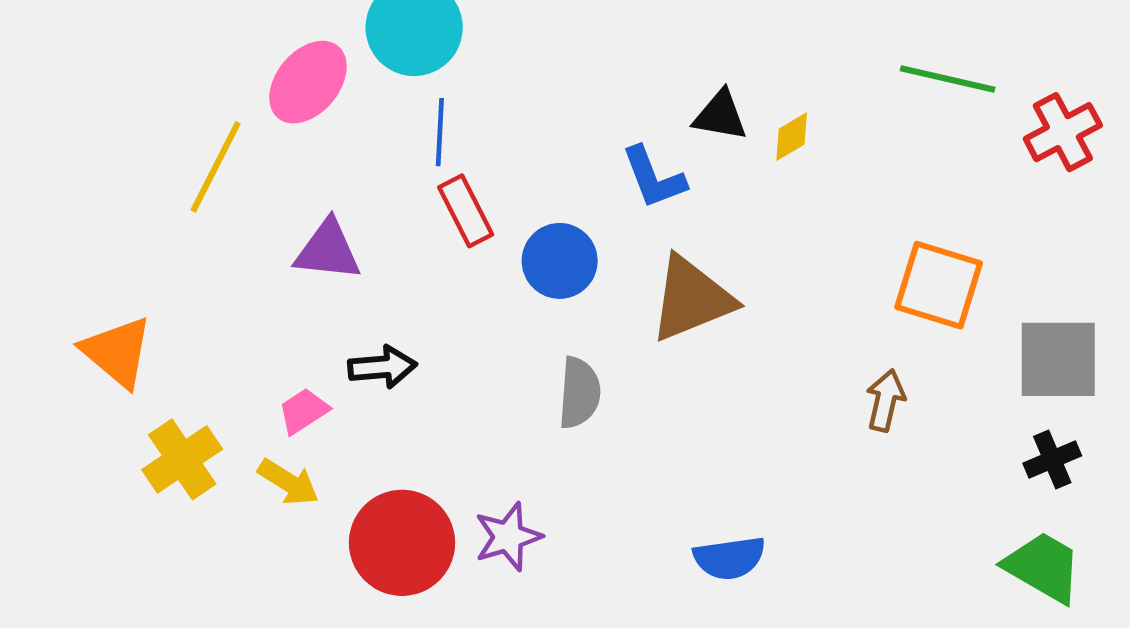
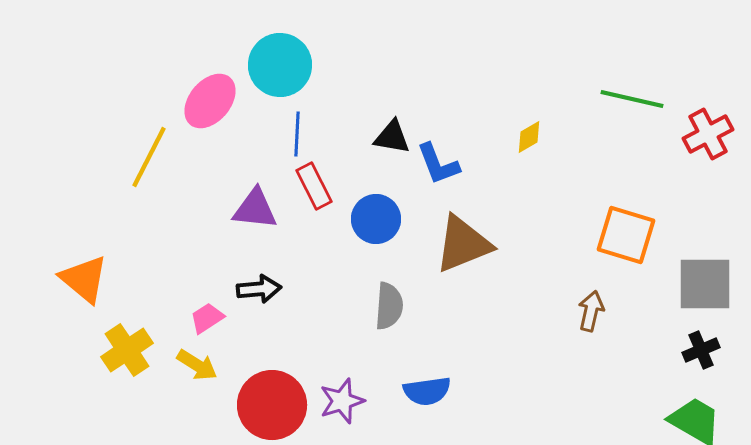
black triangle: (720, 115) -> (392, 137), moved
purple triangle: (328, 250) -> (255, 209), moved
blue semicircle: (729, 558) -> (427, 391), moved

